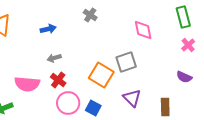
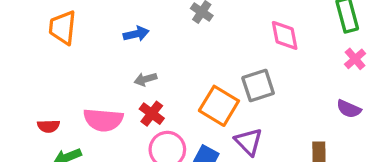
purple triangle: (132, 98) -> (249, 142), moved

